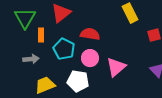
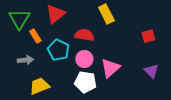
yellow rectangle: (130, 13) -> (106, 14), moved
orange rectangle: (41, 35) -> (35, 36), turned -32
white pentagon: (78, 81) -> (85, 82), moved

